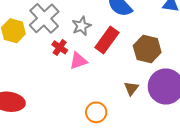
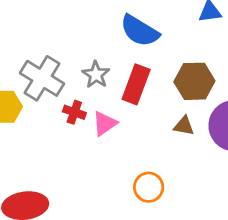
brown triangle: (131, 88) -> (184, 126), moved, turned -42

